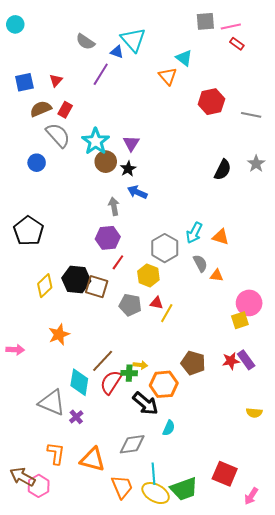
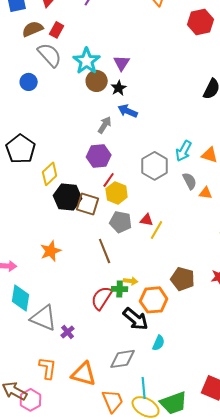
gray arrow: (114, 206) -> (105, 125), turned 42
yellow hexagon: (148, 275) -> (117, 193), moved
yellow diamond: (45, 286) -> (50, 174), moved
brown line: (103, 361) -> (105, 251), moved, turned -65
cyan diamond: (79, 382) -> (21, 298), moved

